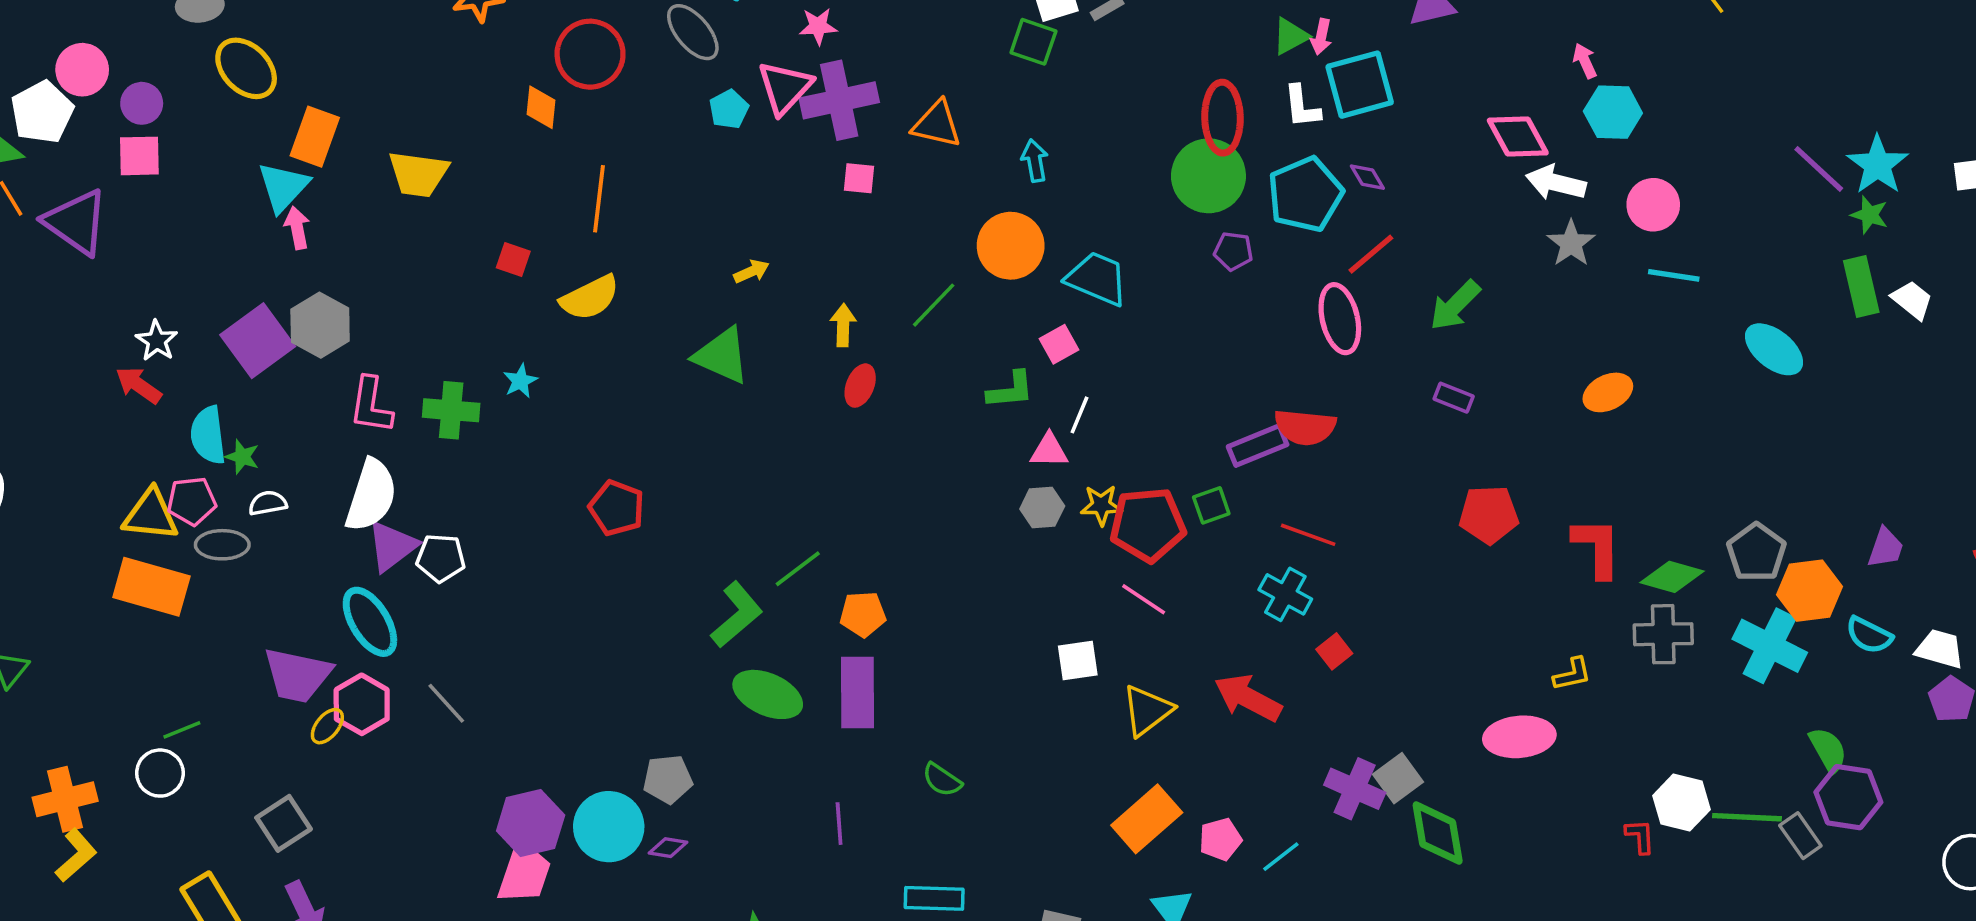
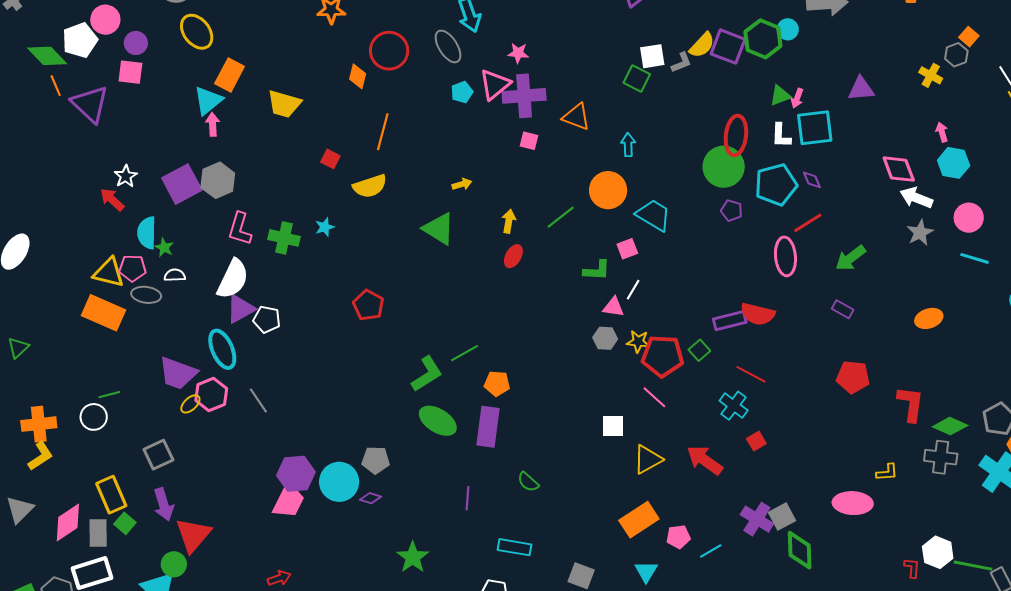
green square: (1211, 505) -> (699, 350), turned -30

